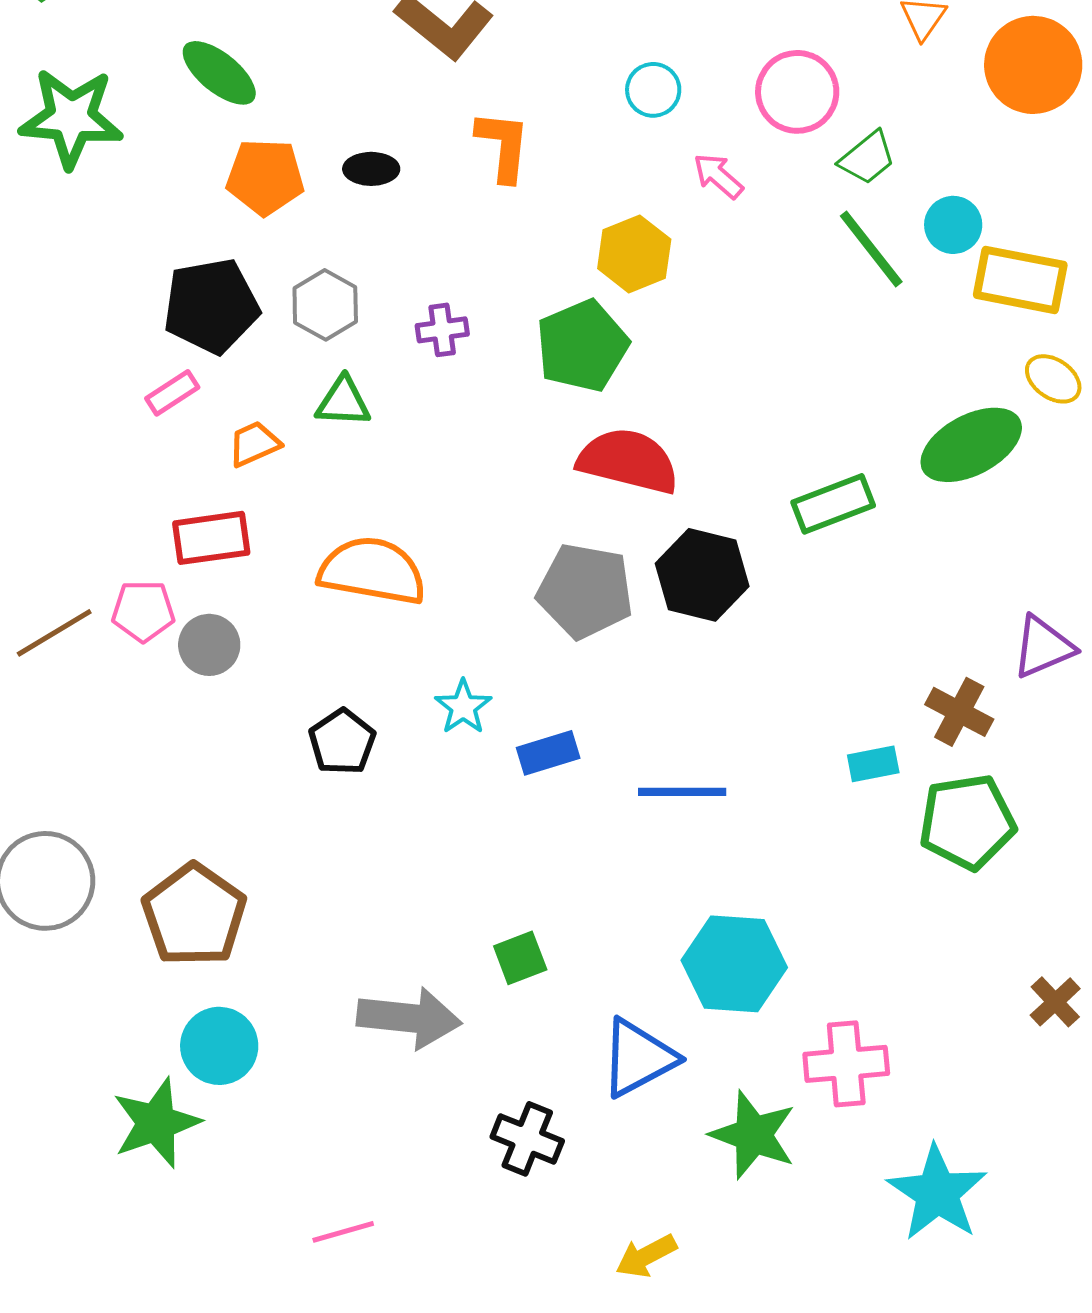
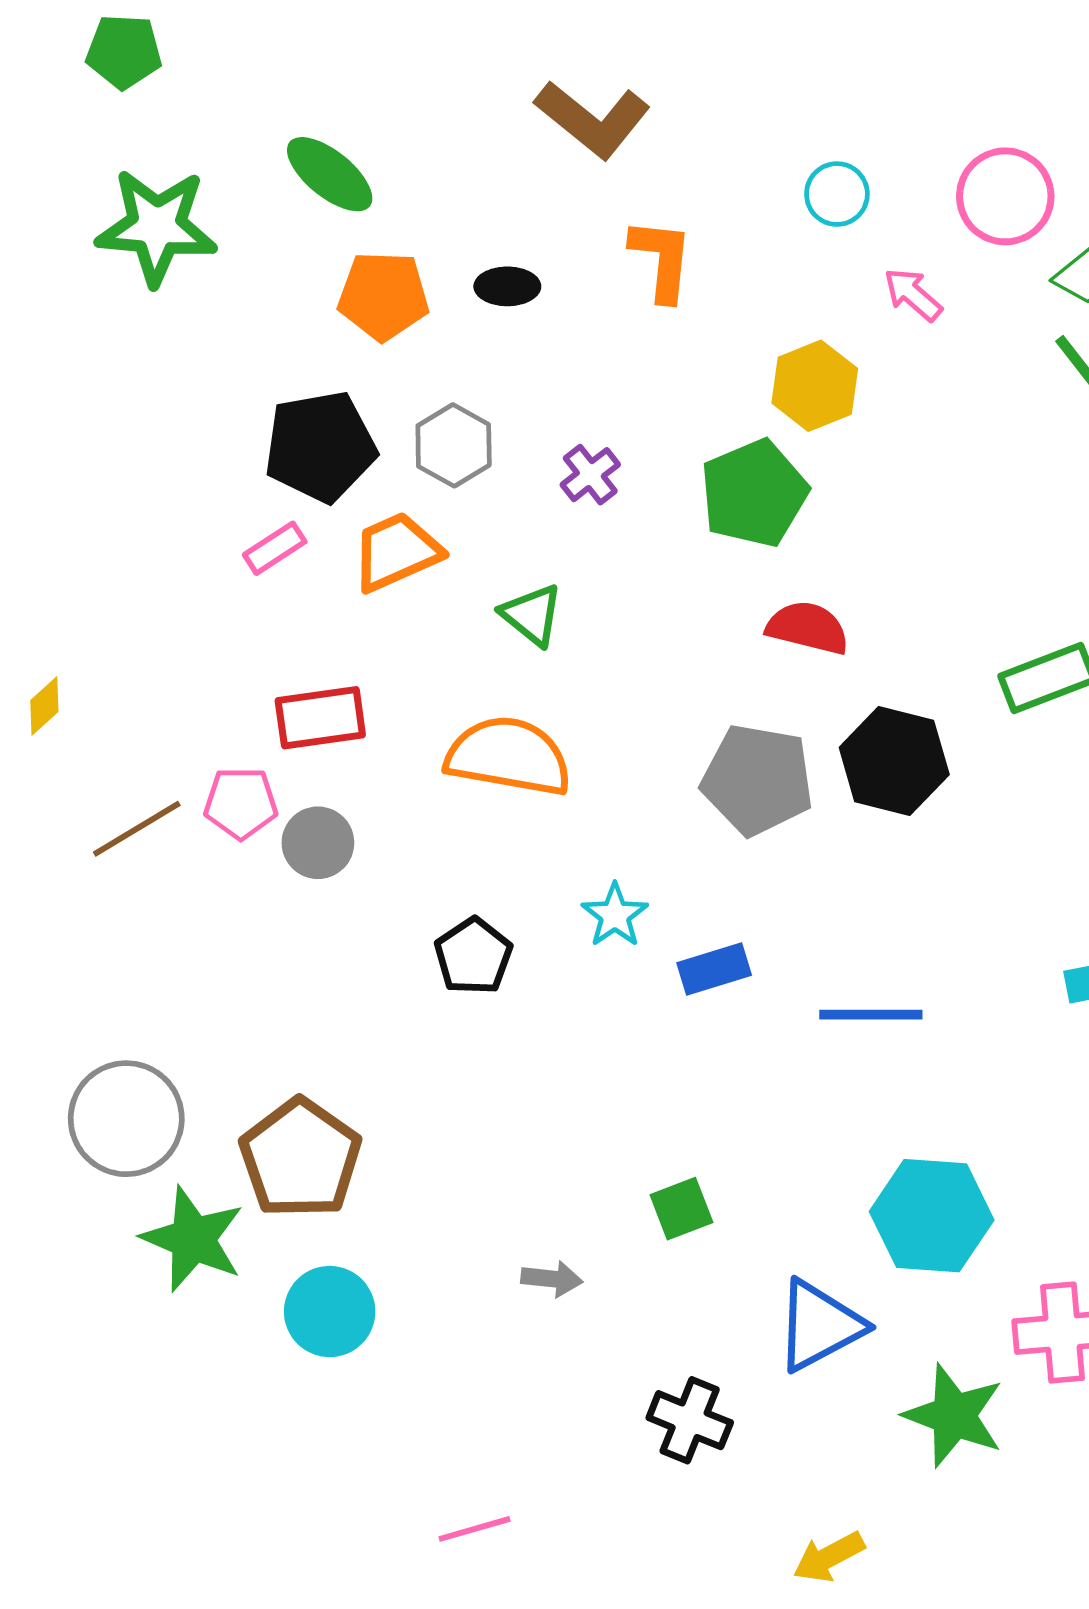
purple cross: (442, 330) -> (590, 475), turned -30
green triangle: (343, 402) -> (532, 615), moved, turned 36
orange trapezoid: (254, 444) -> (396, 552), moved, size x1.5
red semicircle: (628, 461) -> (808, 628), size x0.7
gray arrow: (409, 1018) -> (552, 1279), size x0.5
green star: (156, 1123) -> (193, 1239), moved, turned -30

